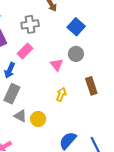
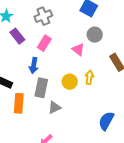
gray triangle: (20, 116) -> (54, 107), turned -40
yellow circle: (38, 119) -> (70, 82), moved

